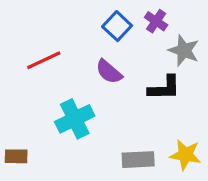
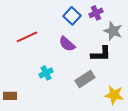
purple cross: (156, 21) -> (96, 13), turned 32
cyan cross: (75, 119) -> (46, 73), size x0.6
gray rectangle: (138, 160) -> (85, 79), moved, turned -30

